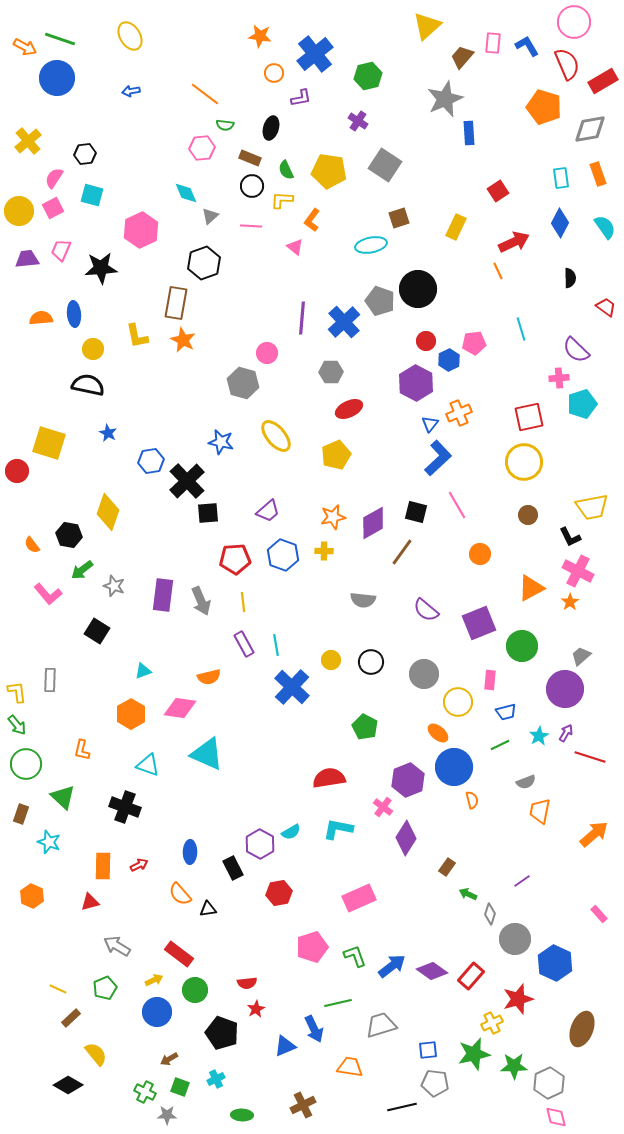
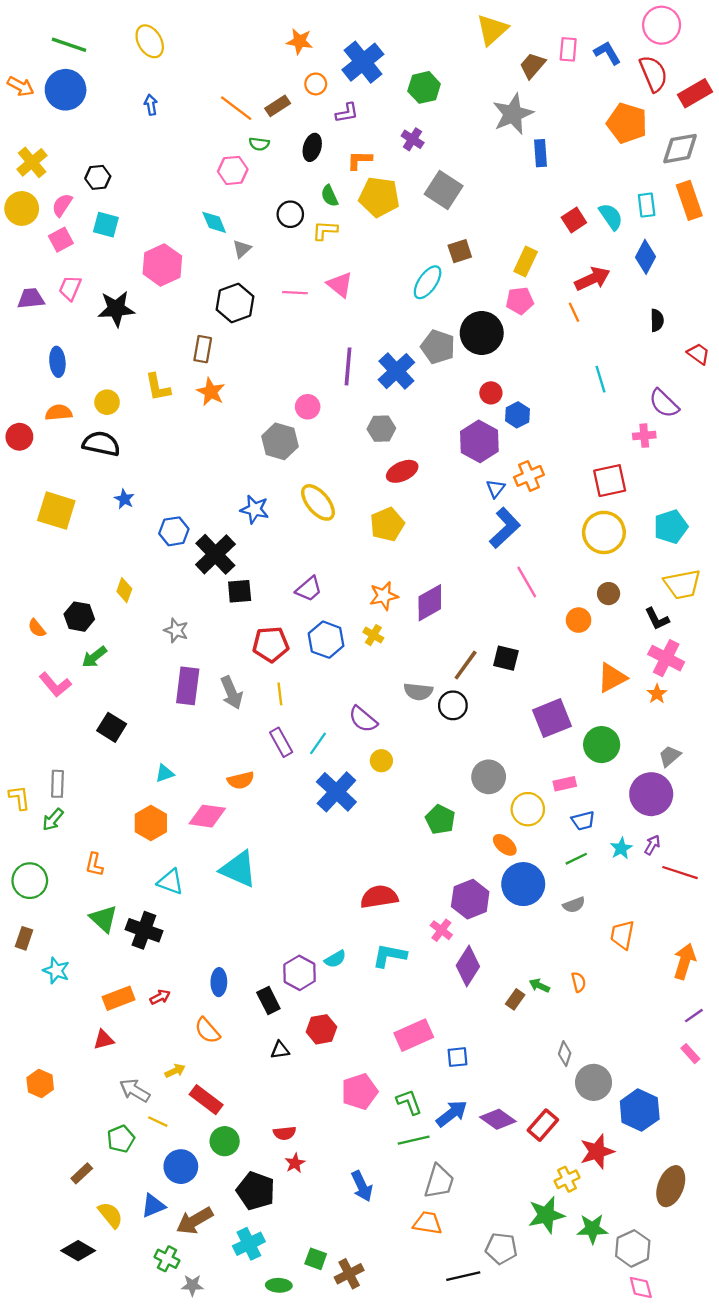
orange arrow: (25, 47) -> (21, 86), moved
blue arrow: (131, 91) -> (151, 105), turned 90
brown rectangle: (250, 158) -> (278, 106), moved, turned -55
orange rectangle: (598, 174) -> (689, 200), size x1.4
yellow circle: (19, 211) -> (22, 208), moved
orange L-shape: (312, 220) -> (360, 160), moved, turned 55
pink line: (251, 226) -> (295, 293), moved
cyan semicircle: (605, 227) -> (611, 217), moved
cyan ellipse: (371, 245) -> (428, 282), turned -44
pink triangle: (295, 247) -> (340, 285), size x1.4
brown rectangle: (176, 303) -> (203, 349), size x0.7
blue ellipse: (74, 314) -> (57, 362), moved
orange semicircle: (41, 318) -> (59, 413), moved
pink pentagon: (474, 343) -> (520, 301), moved
cyan pentagon: (582, 404) -> (671, 527), moved
red circle: (17, 471) -> (19, 437), moved
yellow diamond: (108, 512) -> (124, 590), size x0.6
black square: (416, 512) -> (506, 658), moved
yellow cross: (324, 551) -> (373, 635), turned 30
brown line: (402, 552) -> (466, 665), moved
orange circle: (480, 554) -> (579, 620), moved
gray star: (114, 586) -> (176, 630), moved
purple semicircle: (426, 610) -> (363, 719), moved
cyan line: (276, 645) -> (318, 743), turned 45
black circle: (371, 662) -> (453, 705), moved
pink rectangle: (490, 680) -> (565, 784), turned 72
green arrow: (17, 725) -> (53, 820), moved, turned 80
green pentagon: (365, 727) -> (440, 820), moved
gray semicircle: (526, 782) -> (574, 905), moved
green triangle: (63, 797) -> (104, 919), moved
orange semicircle: (472, 800) -> (579, 982), moved
orange arrow: (594, 834) -> (685, 961), turned -32
orange rectangle: (103, 866) -> (119, 998), turned 68
purple line: (522, 881) -> (694, 1016), moved
green arrow: (468, 894) -> (539, 986), moved
orange hexagon: (32, 896) -> (40, 1084), moved
black triangle: (208, 909) -> (280, 1050), moved
yellow arrow: (154, 980) -> (175, 1071), moved
yellow line: (58, 989) -> (158, 1122), moved
green line: (338, 1003) -> (414, 1140), moved
gray trapezoid: (381, 1025) -> (439, 1182), turned 124
blue triangle: (285, 1046) -> (153, 1206), moved
blue square: (428, 1050) -> (457, 1057), moved
brown arrow: (169, 1059) -> (195, 1221), size x1.8
orange trapezoid: (350, 1067) -> (428, 1223), moved
cyan cross: (216, 1079) -> (249, 1244), size x1.5
green square: (180, 1087) -> (316, 1259), moved

